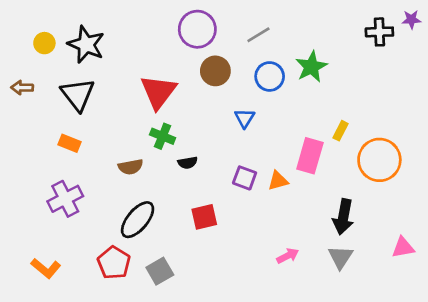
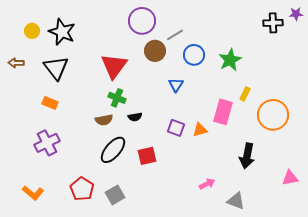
gray line: (258, 35) -> (175, 35), moved
green star: (311, 67) -> (230, 60), moved
brown semicircle: (131, 167) -> (104, 120), moved
black ellipse: (138, 220) -> (113, 150), moved
gray triangle: (341, 257) -> (236, 201), moved, turned -42

